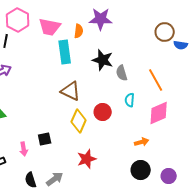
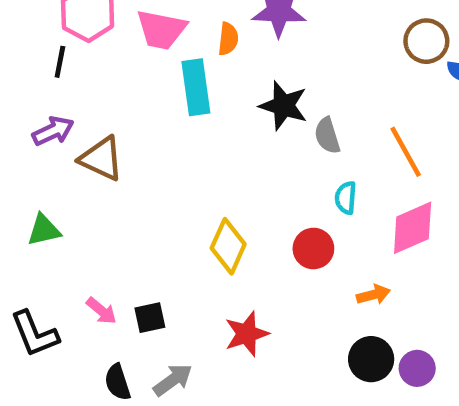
brown triangle: (71, 91) -> (101, 159), moved
red circle: (103, 112) -> (313, 249), moved
black square: (45, 139) -> (150, 318), moved
pink arrow: (24, 149) -> (101, 311), turned -40
purple circle: (169, 176) -> (417, 368), moved

